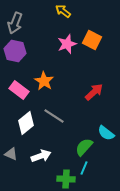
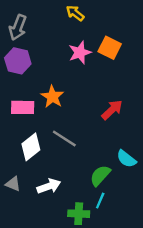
pink rectangle: (19, 90) -> (23, 107), turned -36

